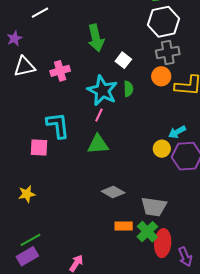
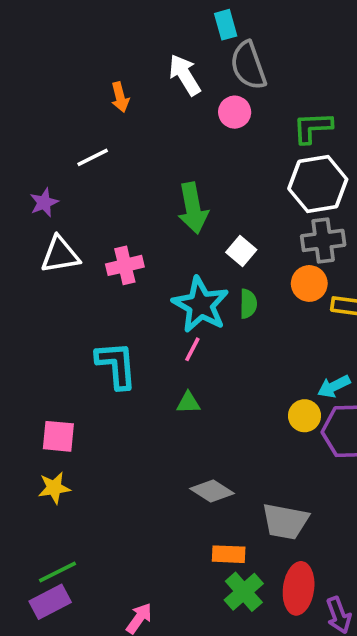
green triangle: (98, 144) -> (188, 403), size x0.6
pink square: (39, 147) -> (58, 436), moved
green cross: (147, 232) -> (244, 592), moved

